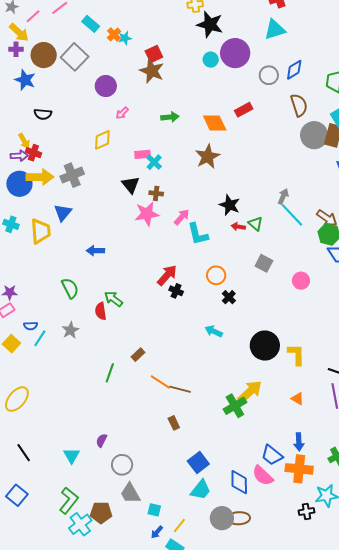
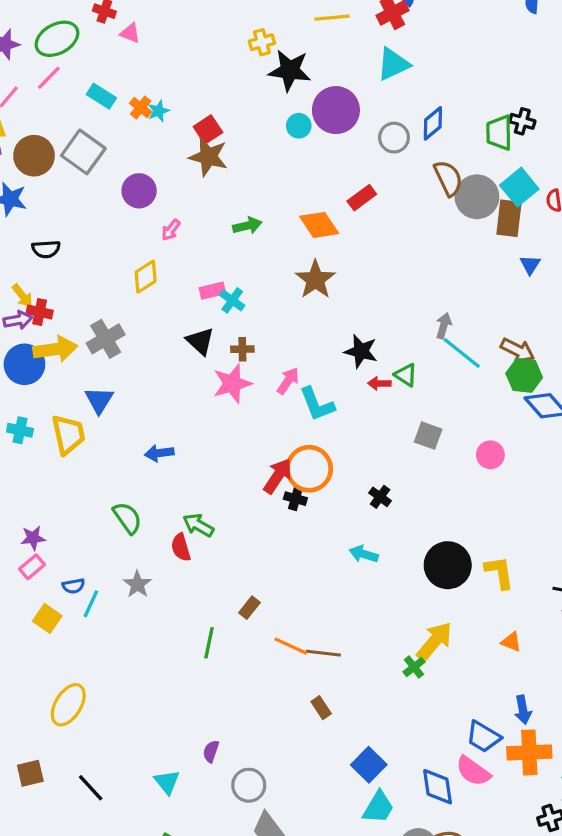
gray circle: (314, 135) -> (477, 197), moved
orange circle: (216, 275) -> (309, 469), moved, size x1.5
green cross: (235, 406) -> (414, 667), size x0.6

